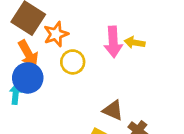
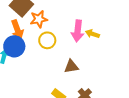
brown triangle: (113, 110) -> (71, 66), moved, turned -42

